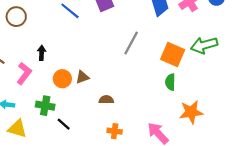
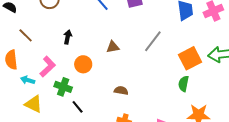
orange square: (173, 54) -> (190, 58), turned 30
pink L-shape: (24, 73) -> (48, 67), moved
brown triangle: (82, 77) -> (113, 47), moved

